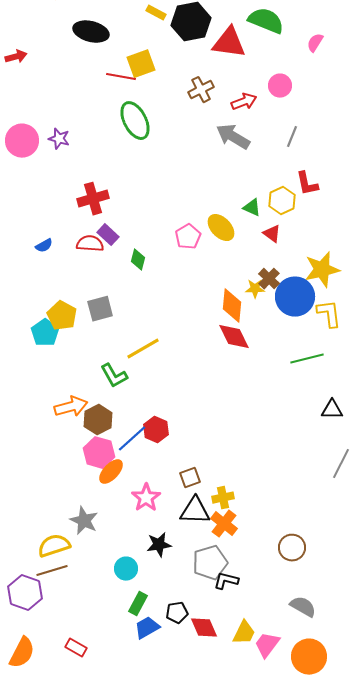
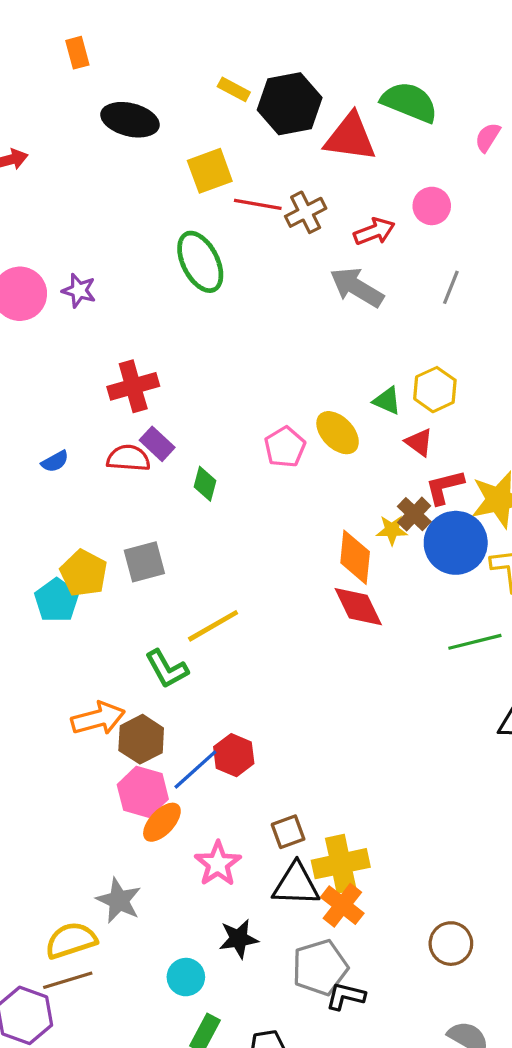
red line: (121, 77) -> (258, 204), moved
red L-shape: (307, 184) -> (445, 487), moved, turned 88
yellow cross: (223, 498) -> (341, 864), size x1.6

